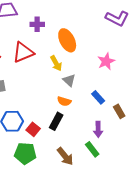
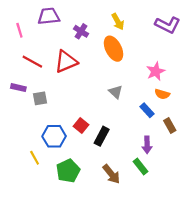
purple cross: (37, 24) -> (81, 31), turned 32
yellow arrow: (56, 63) -> (118, 22), moved
orange semicircle: (64, 101) -> (162, 94), moved
red square: (33, 129) -> (81, 125), moved
green pentagon: (25, 153) -> (68, 171), turned -30

